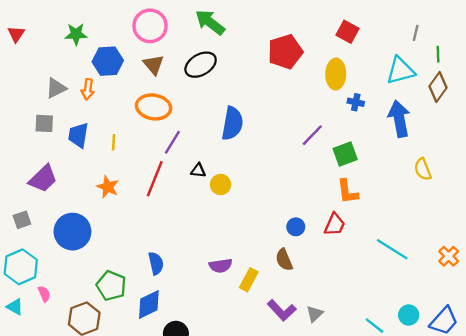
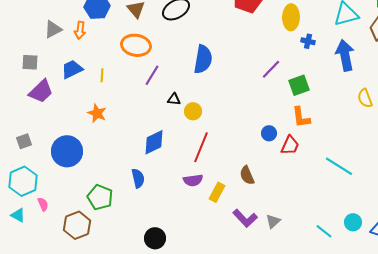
gray square: (44, 123) -> (30, 62), moved
blue trapezoid: (78, 135) -> (72, 69), turned 55
purple trapezoid: (43, 179) -> (41, 91), moved
red line: (155, 179) -> (201, 147), moved
blue circle: (296, 227) -> (269, 133), moved
blue diamond: (149, 304) -> (154, 142), moved

